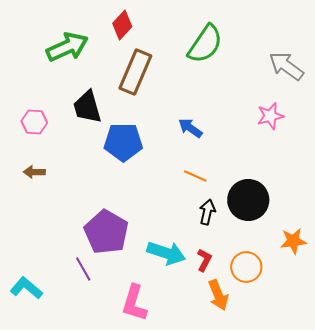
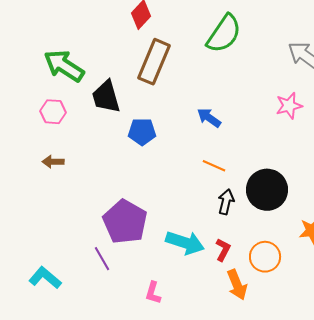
green arrow: (67, 47) -> (64, 66), moved, turned -123
blue pentagon: (123, 142) -> (142, 132), size x0.7
pink L-shape: (134, 303) -> (153, 293), size x0.6

